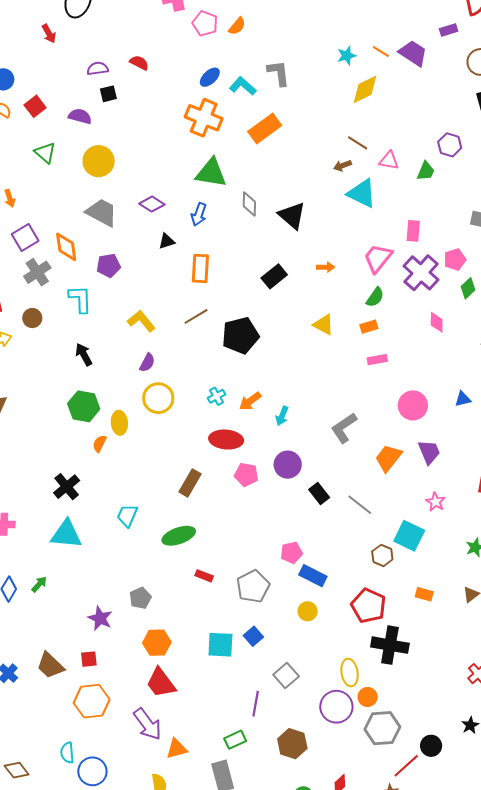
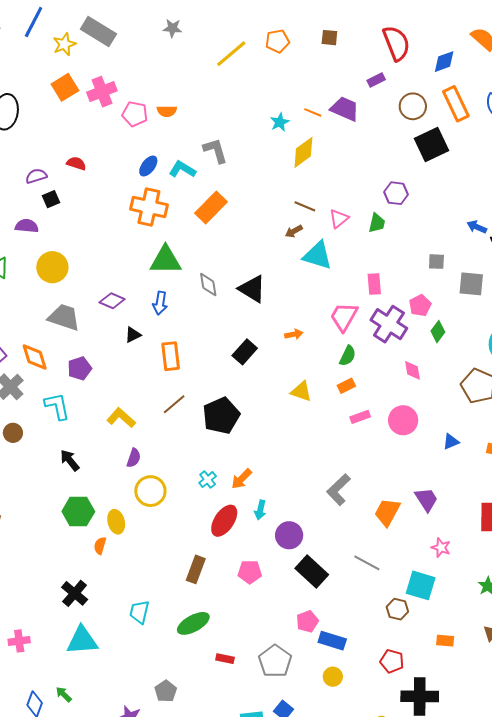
orange semicircle: (237, 26) -> (167, 111), turned 60
pink triangle: (389, 161) -> (339, 219), turned -40
pink circle: (413, 405) -> (403, 420), moved
cyan arrow: (282, 416) -> (260, 510), moved
red ellipse: (226, 440) -> (224, 521), turned -52
pink pentagon: (246, 475) -> (250, 572), moved
black rectangle: (319, 494) -> (312, 571), moved, size x1.5
green arrow: (39, 584) -> (64, 694), turned -78
red pentagon: (368, 606) -> (392, 661), size x0.7

